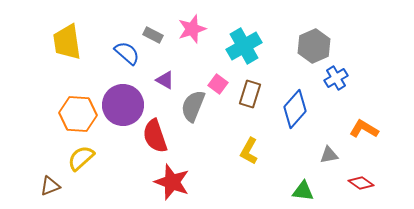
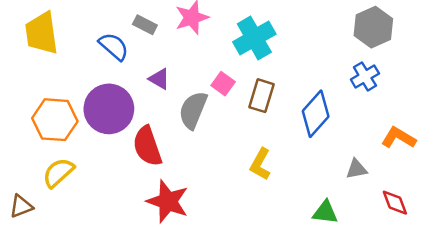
gray hexagon: (314, 46) -> (373, 27), moved
red diamond: (361, 183) -> (395, 203), turned 35

